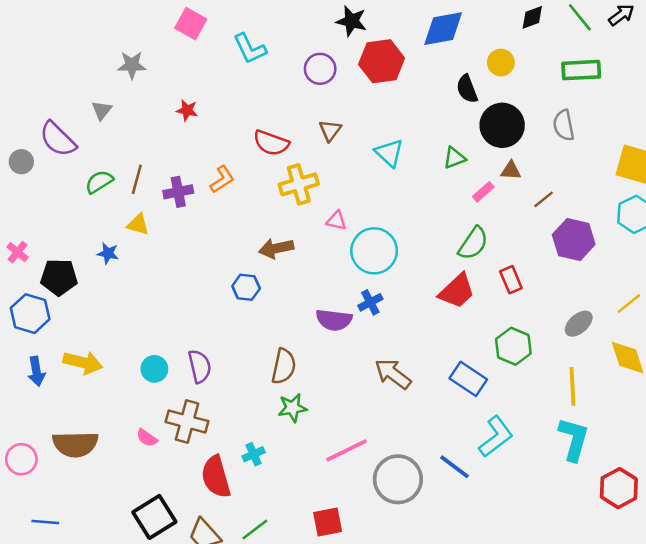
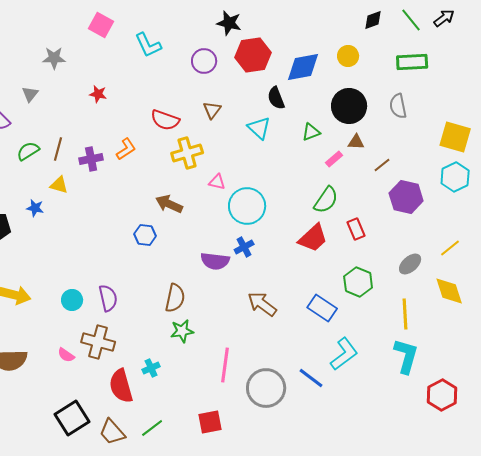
blue diamond: (443, 29) -> (303, 67), moved
black semicircle: (467, 89) -> (276, 98), moved
brown arrow: (276, 248) -> (169, 204), turned 36
pink line: (346, 450) -> (225, 365), turned -56

